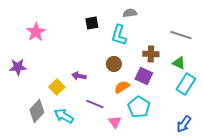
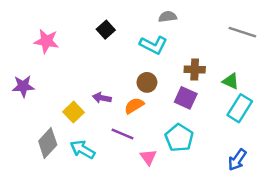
black square: (92, 23) -> (106, 30), moved, turned -32
pink star: (36, 32) -> (46, 41), turned -30
cyan L-shape: (119, 35) -> (153, 45), turned -80
gray line: (181, 35) -> (242, 32), moved
orange semicircle: (122, 87) -> (134, 106), moved

